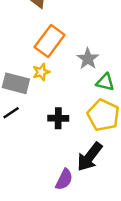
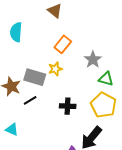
orange rectangle: (50, 41) -> (63, 44), size x0.7

